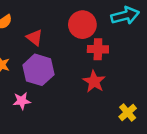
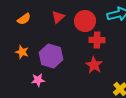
red triangle: (35, 38) -> (58, 17), moved, turned 40

